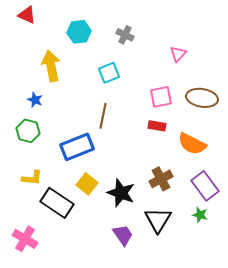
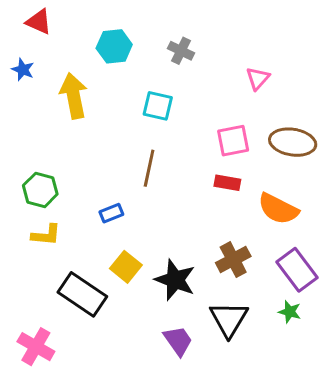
cyan square: (109, 73) -> (158, 106), turned 35
blue star: (35, 100) -> (23, 70), moved
blue rectangle: (77, 147) -> (111, 213), size x0.5
yellow L-shape: (32, 178) -> (46, 235), moved

